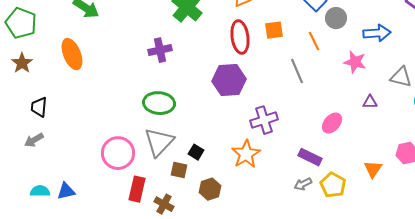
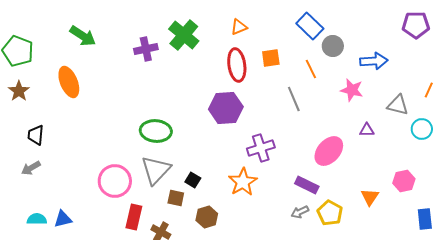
purple cross: (160, 50) -> (146, 49), moved
pink ellipse: (332, 123) -> (329, 151), size x1.4

